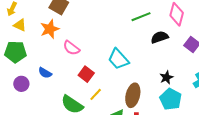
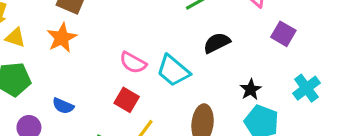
black semicircle: (160, 37) -> (217, 43), moved
pink semicircle: (71, 48) -> (133, 63), moved

